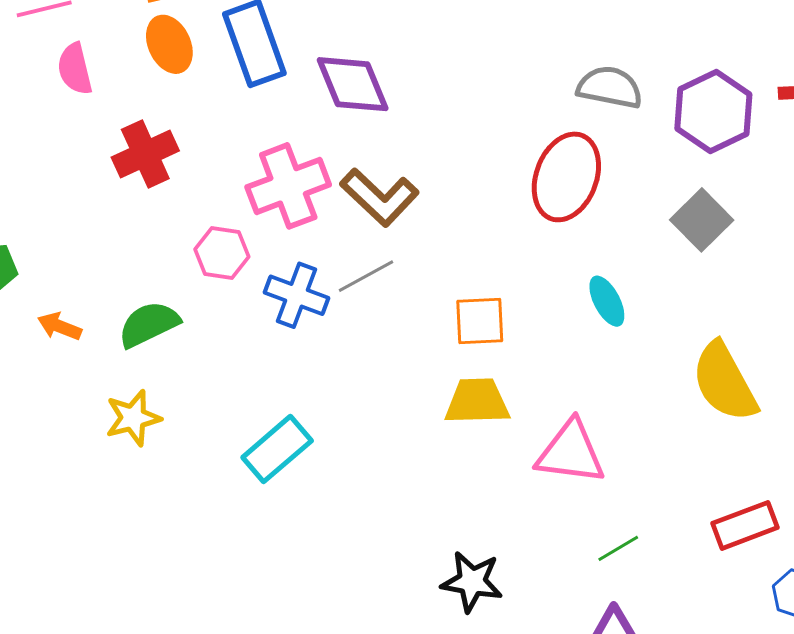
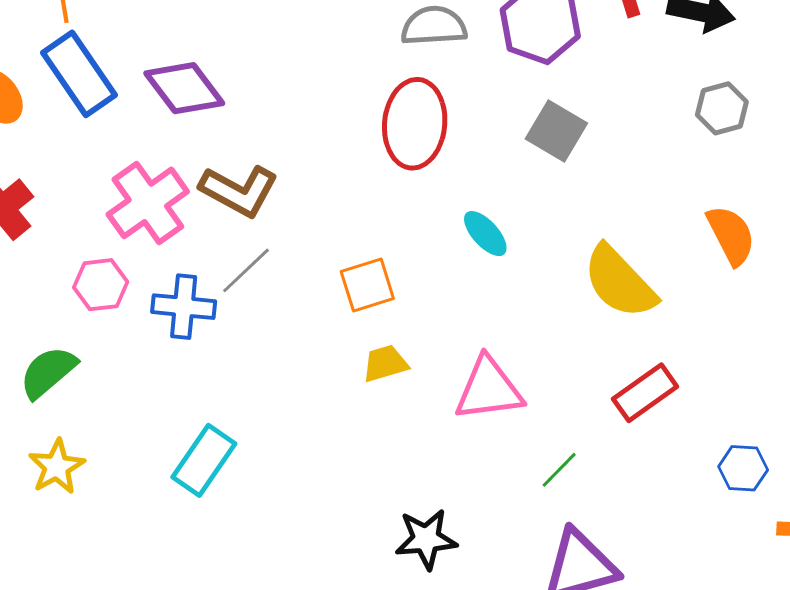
yellow trapezoid: (477, 401) -> (385, 364), size x0.7
red rectangle: (745, 525) -> (645, 393), moved

